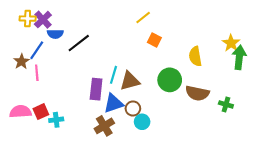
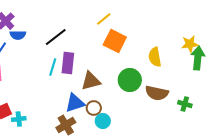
orange square: (154, 40) -> (115, 41), size x1.6
black line: (79, 43) -> (56, 37), moved
yellow star: (231, 43) -> (190, 44), turned 30
cyan line: (113, 75) -> (53, 67), moved
purple rectangle: (96, 89) -> (68, 63), moved

